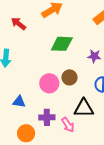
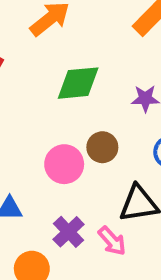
purple cross: (47, 117) -> (68, 232), turned -35

